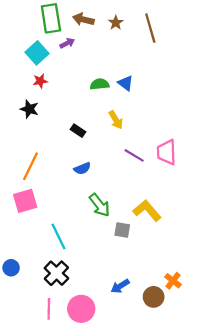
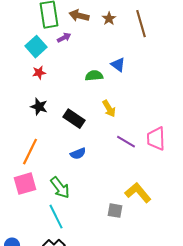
blue triangle: (125, 83) -> (118, 65), moved
black star: (29, 109) -> (39, 107), moved
black rectangle: (78, 131) -> (74, 119), size x1.5
green arrow: (100, 205) -> (60, 188), moved

